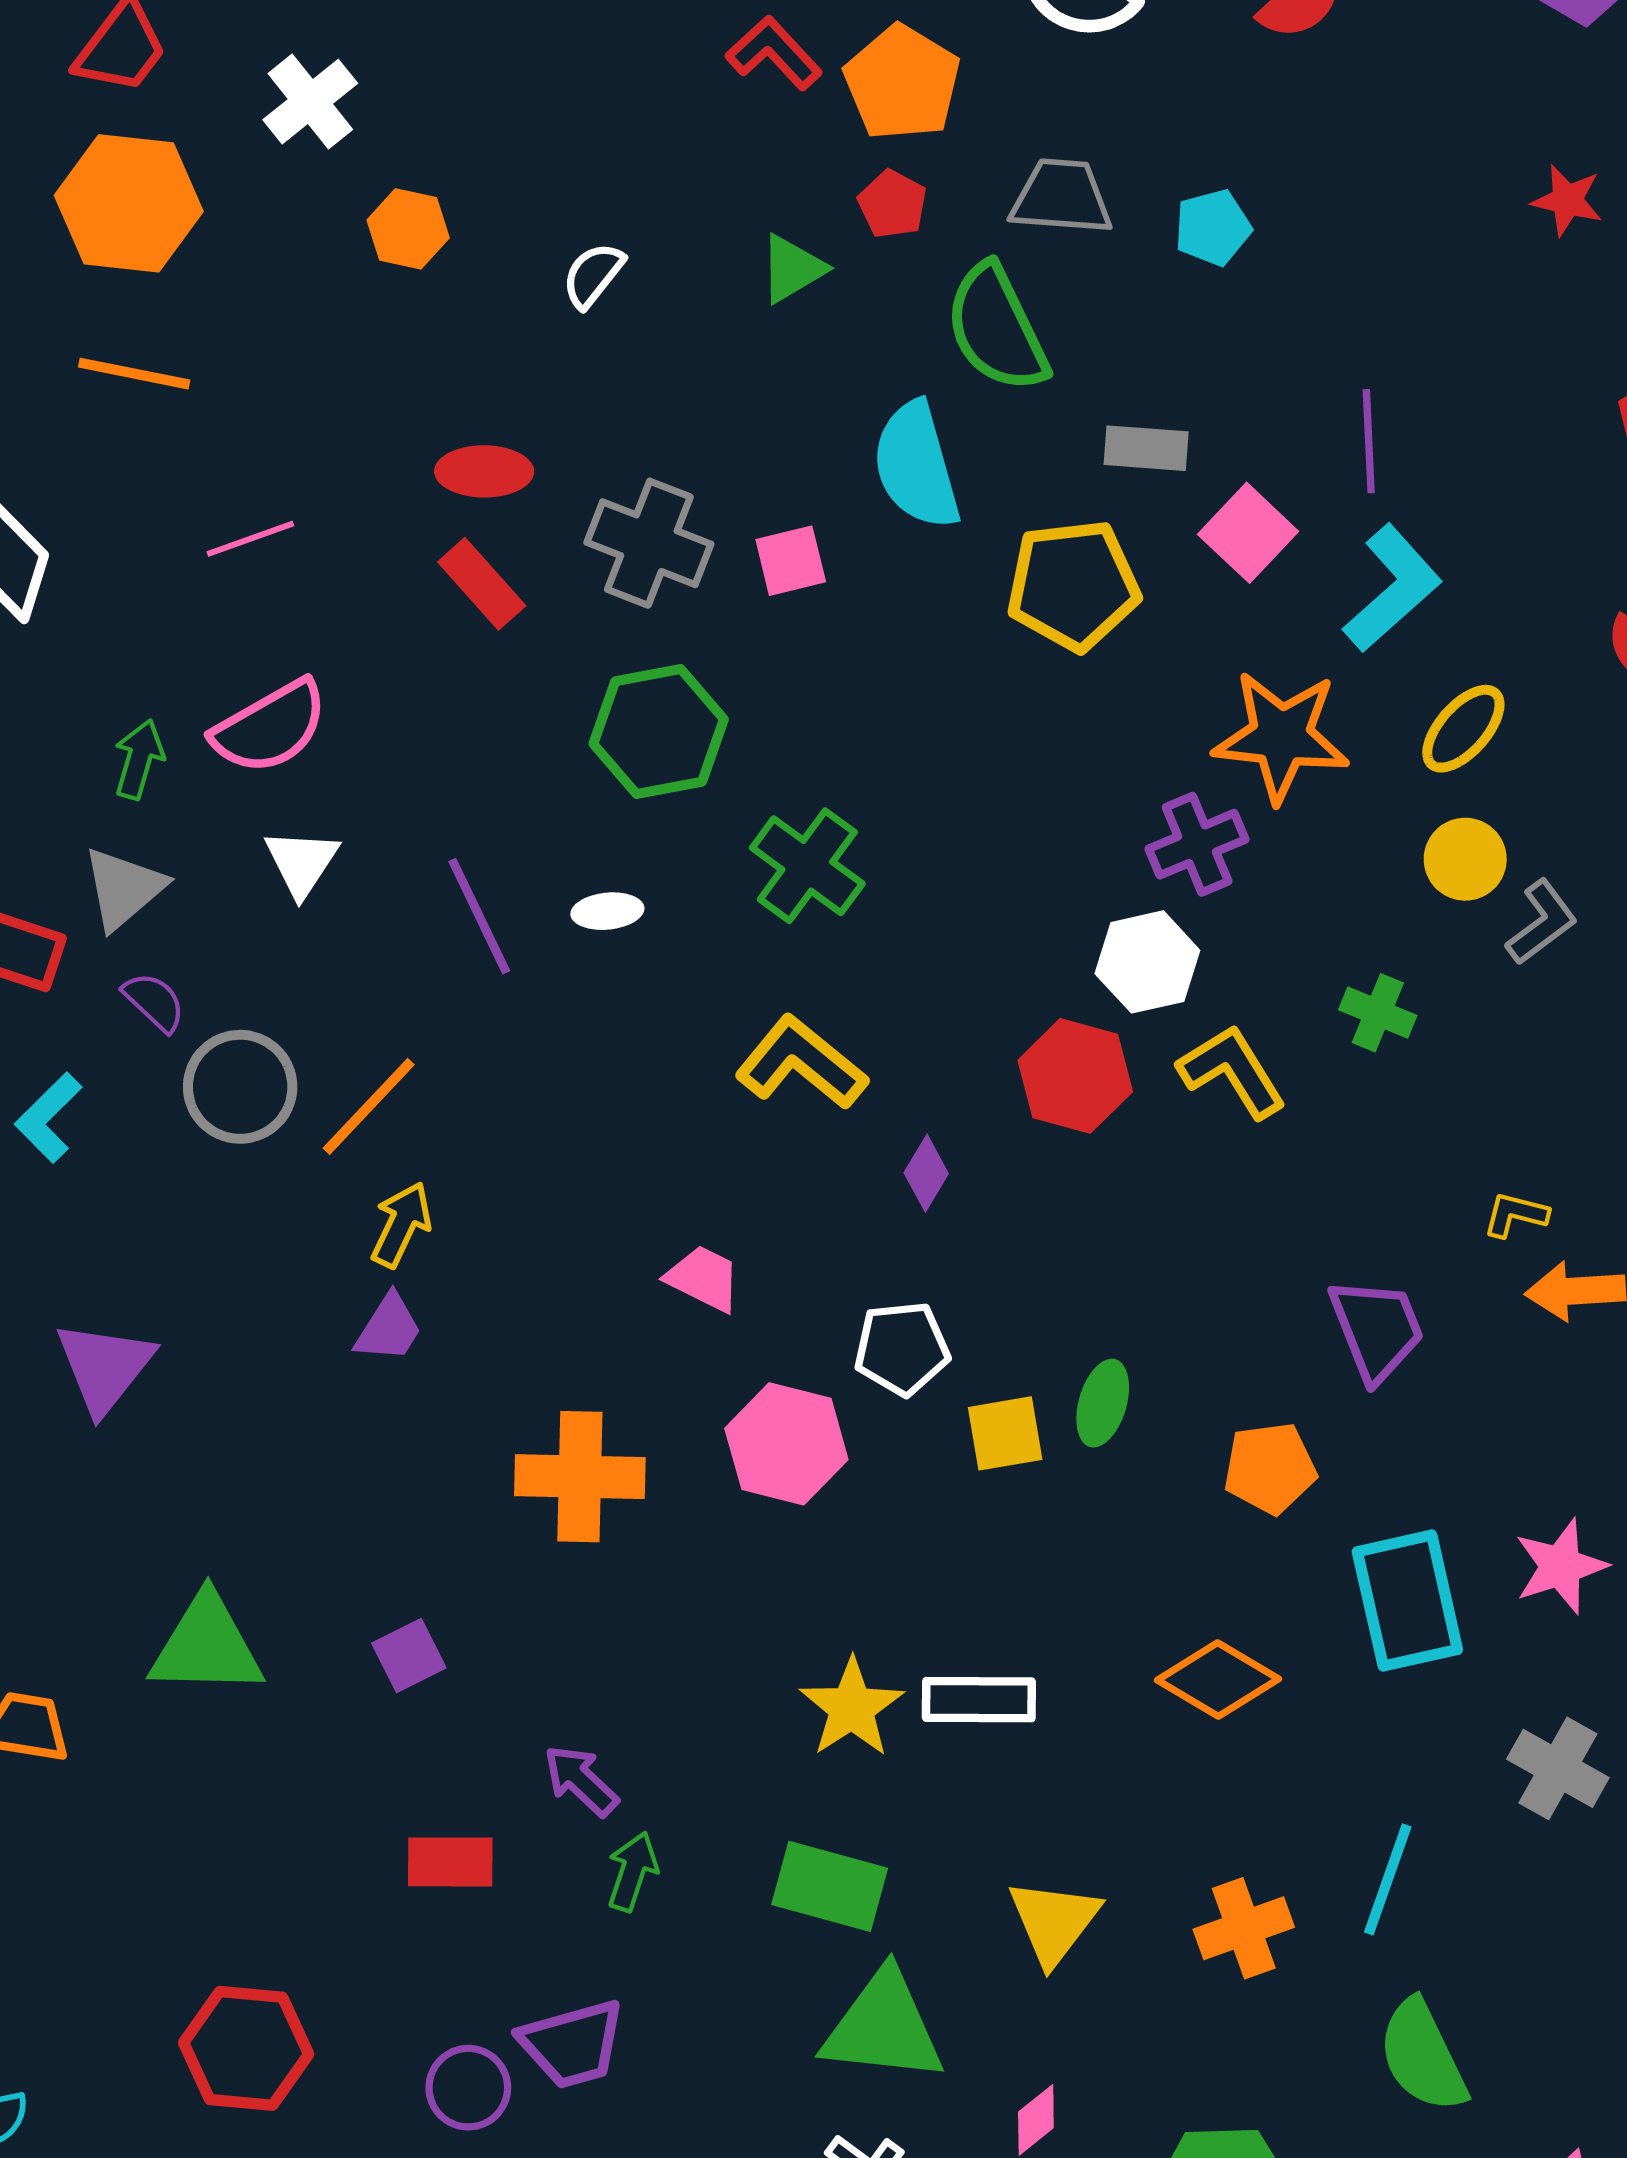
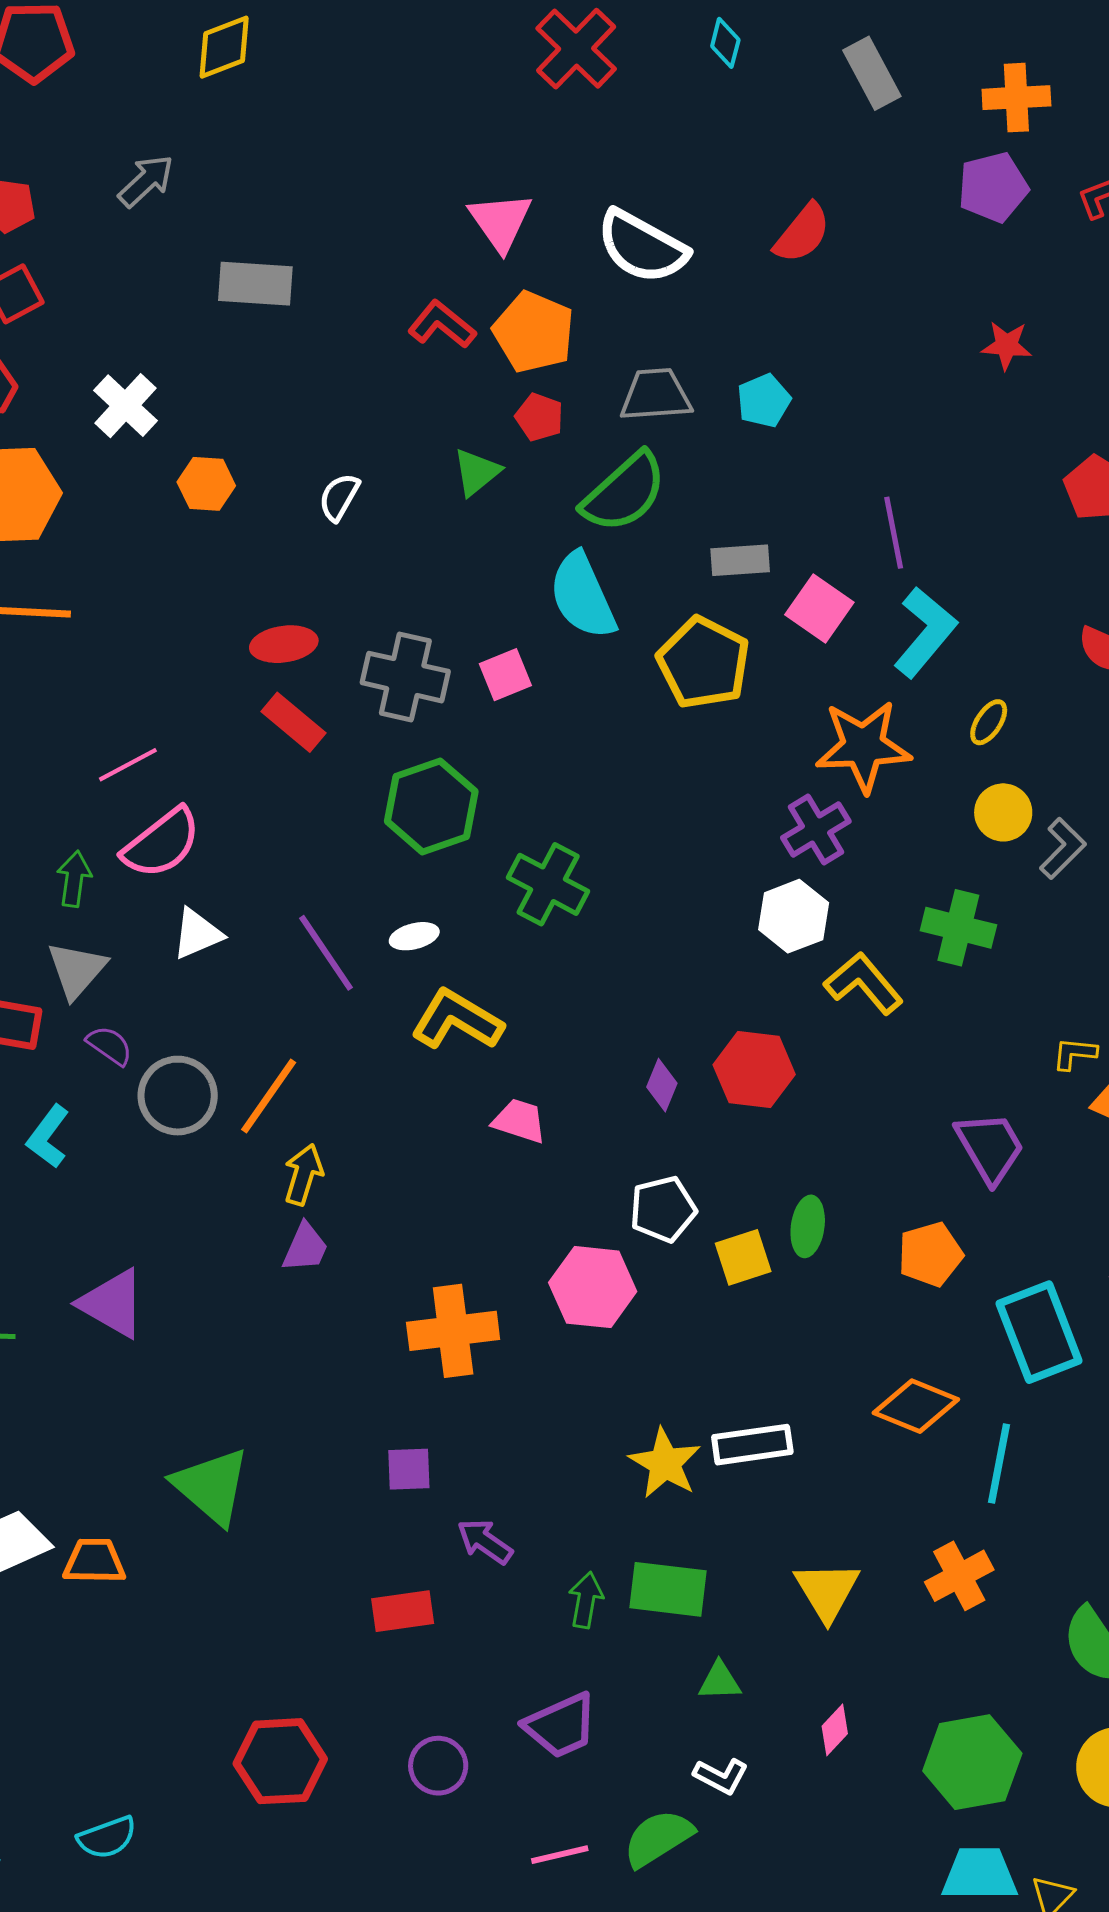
green semicircle: (997, 328) -> (624, 492), turned -98
pink line: (250, 539) -> (128, 765), moved
yellow pentagon: (1073, 585) -> (704, 663), turned -30
yellow ellipse: (1463, 729) -> (989, 722), size x0.7
white triangle: (301, 862) -> (197, 934), turned 42
green cross: (1378, 1013) -> (958, 928), size x1.4
yellow L-shape: (801, 1063) -> (457, 1020), moved
red hexagon: (1075, 1076) -> (754, 1070), moved
pink trapezoid: (704, 1278) -> (519, 1121), moved
purple triangle: (105, 1367) -> (112, 1304), turned -30
green triangle: (207, 1646) -> (212, 1486), turned 48
purple square: (409, 1655) -> (409, 1469), moved, turned 33
green arrow: (632, 1872) -> (586, 1600), moved
cyan line: (1388, 1879) -> (999, 1463), moved
green triangle: (883, 2027) -> (720, 1681), size x0.5
purple trapezoid: (572, 2044) -> (561, 1726), moved

